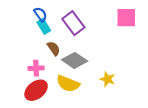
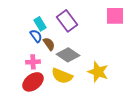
blue semicircle: (40, 14) -> (36, 36), moved
yellow star: (108, 79) -> (98, 72), size x1.5

